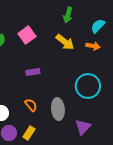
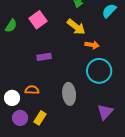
orange arrow: (93, 46) -> (92, 45), moved
orange semicircle: (31, 105) -> (32, 90), moved, turned -48
purple triangle: (83, 127) -> (105, 112), moved

